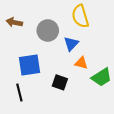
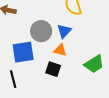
gray circle: (48, 30) -> (41, 31), moved
orange triangle: (81, 63) -> (60, 50), moved

